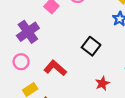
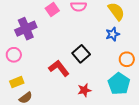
red L-shape: (55, 68) -> (59, 68), moved

